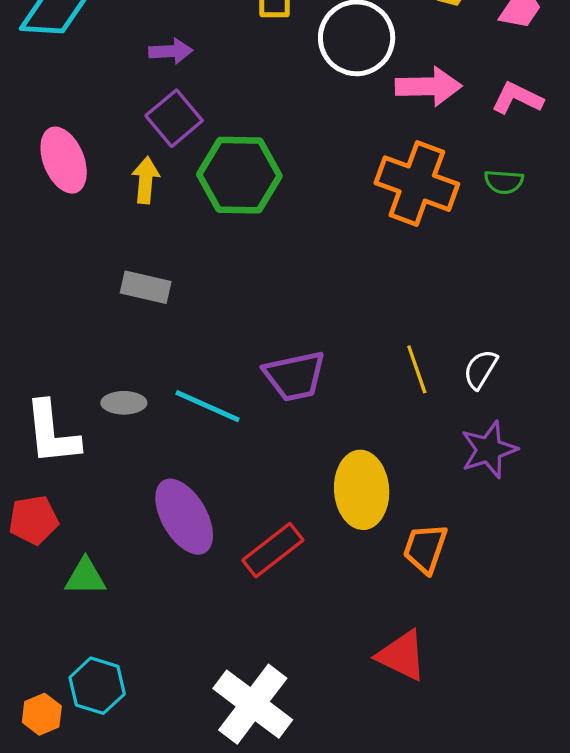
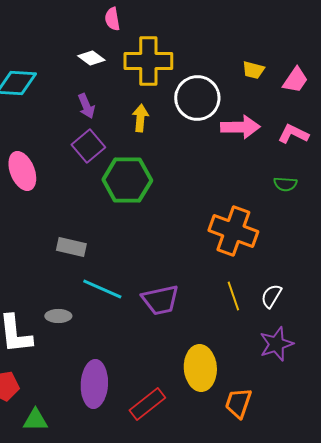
purple arrow: (171, 51) -> (86, 106), turned 70
yellow arrow: (146, 180) -> (140, 118), moved
orange cross: (417, 184) -> (233, 231), moved
cyan line: (208, 406) -> (102, 289), moved
purple ellipse: (184, 517) -> (94, 384), turned 33

